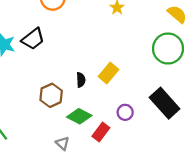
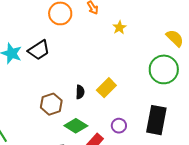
black rectangle: (165, 103) -> (156, 120), turned 48

